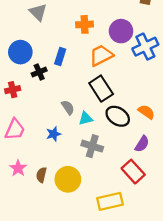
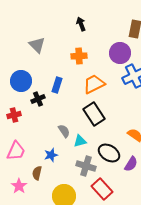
purple circle: (121, 31) -> (120, 53), moved
black ellipse: (118, 116) -> (109, 153), moved
red rectangle: (133, 172) -> (102, 189), moved
brown semicircle: (41, 175) -> (37, 173), moved

